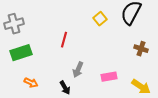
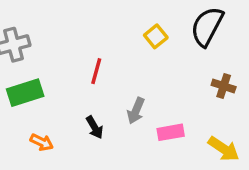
gray arrow: (78, 70) -> (136, 111), moved
black arrow: (65, 88) -> (95, 127), moved

